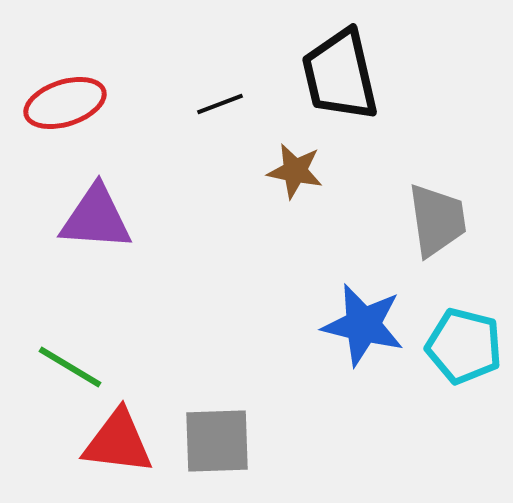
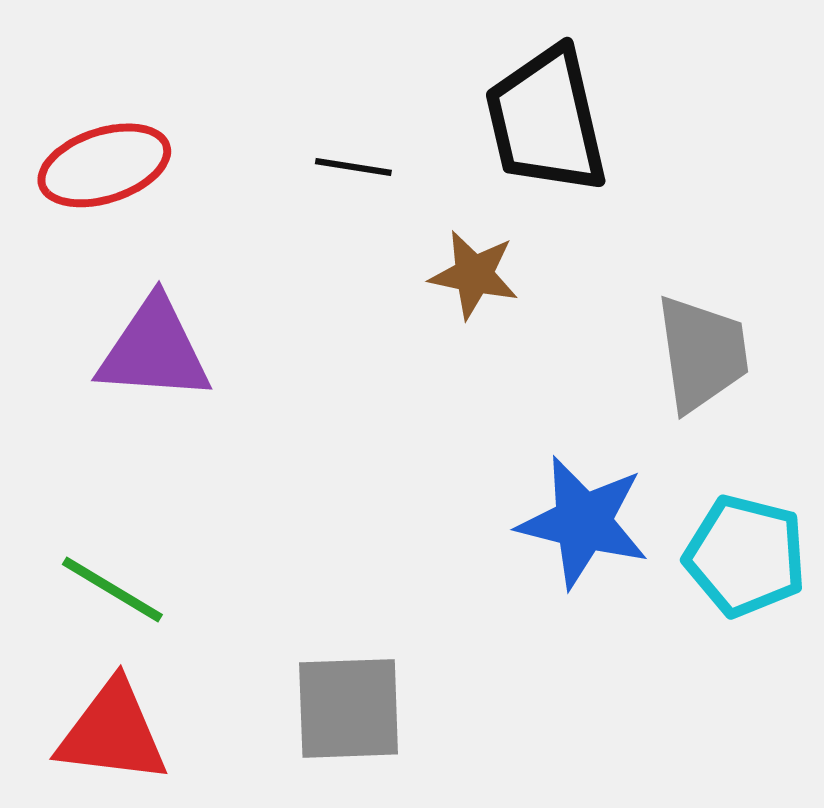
black line: (220, 104) -> (353, 167), turned 30
red triangle: (118, 442) -> (112, 733), moved

